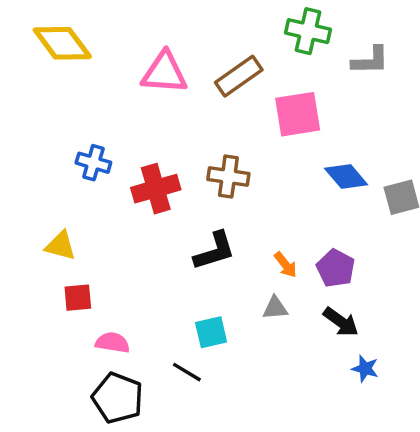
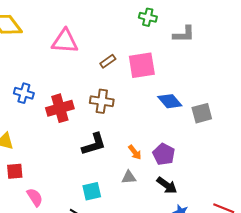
green cross: (308, 31) -> (148, 17), size x0.7
brown rectangle: (239, 76) -> (108, 61), moved, size x0.6
pink semicircle: (112, 343) -> (35, 197), turned 48

